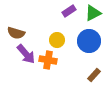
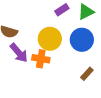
yellow circle: (57, 40) -> (50, 39), size x1.5

